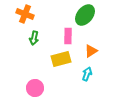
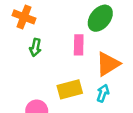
orange triangle: (91, 51) -> (108, 64), size x1.5
yellow rectangle: (61, 59) -> (70, 89), moved

